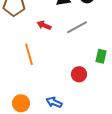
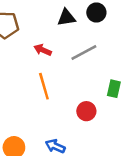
orange line: (29, 54) -> (44, 86), moved

